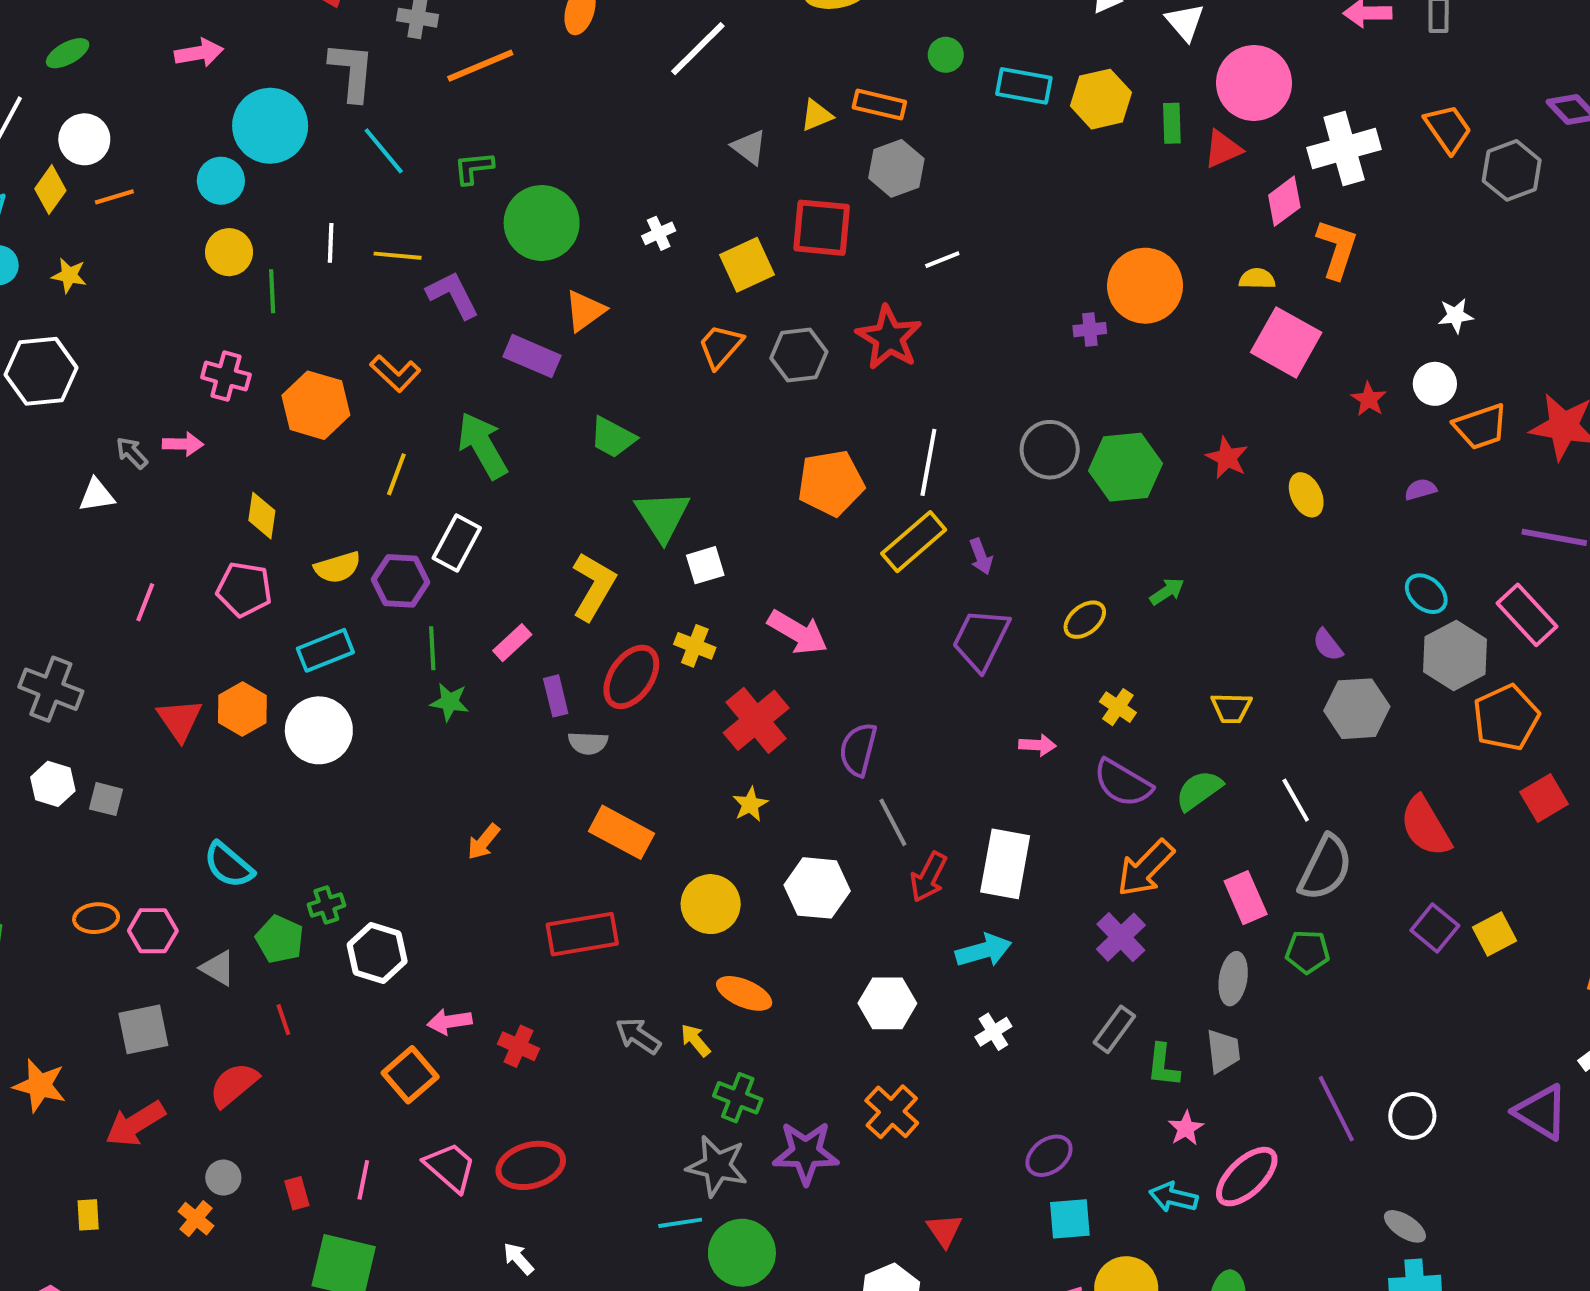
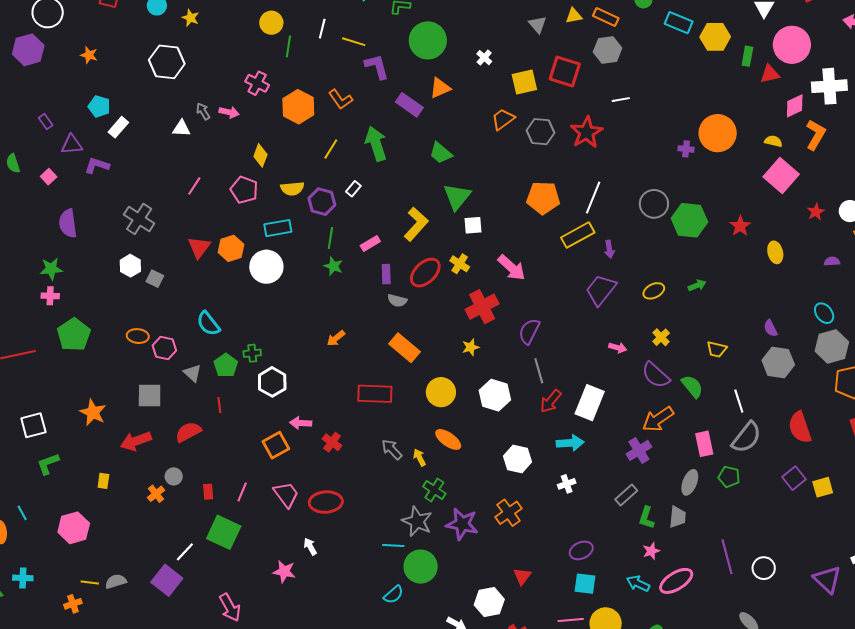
white cross: (659, 233) -> (484, 58), turned -35
white rectangle: (457, 543) -> (353, 189), size x0.6
green semicircle: (1199, 790) -> (692, 386), turned 75

